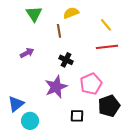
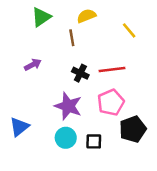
green triangle: (34, 14) -> (41, 17), turned 30
red line: (107, 47) -> (112, 69), moved
purple star: (56, 87) -> (68, 106), turned -30
cyan circle: (30, 121) -> (66, 138), moved

